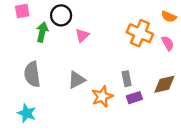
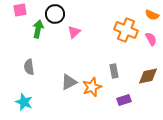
gray semicircle: (32, 74) -> (29, 67), size x0.7
gray triangle: (77, 80) -> (69, 82), moved
purple rectangle: (134, 98) -> (124, 100), moved

